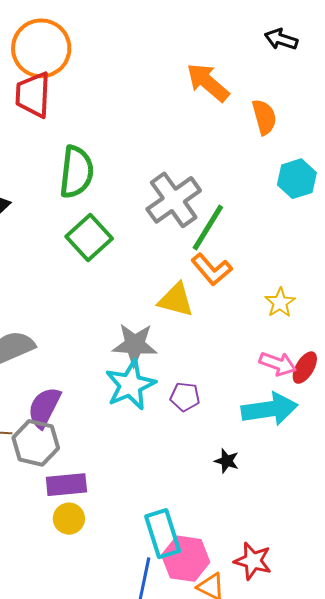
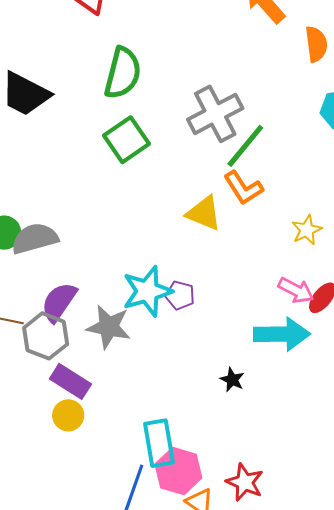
gray star: (135, 345) -> (109, 327), moved
purple pentagon: (185, 397) -> (180, 295), moved
purple rectangle: (66, 485) -> (70, 381), turned 30

